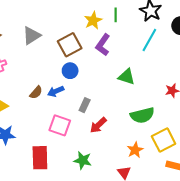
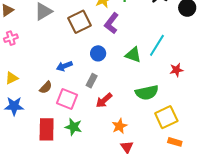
cyan line: (149, 40) -> (157, 45), moved
blue circle: (70, 71) -> (98, 53), moved
brown semicircle: (36, 92) -> (46, 87), moved
orange star: (135, 150) -> (119, 126), moved
green star: (83, 160) -> (73, 127), moved

